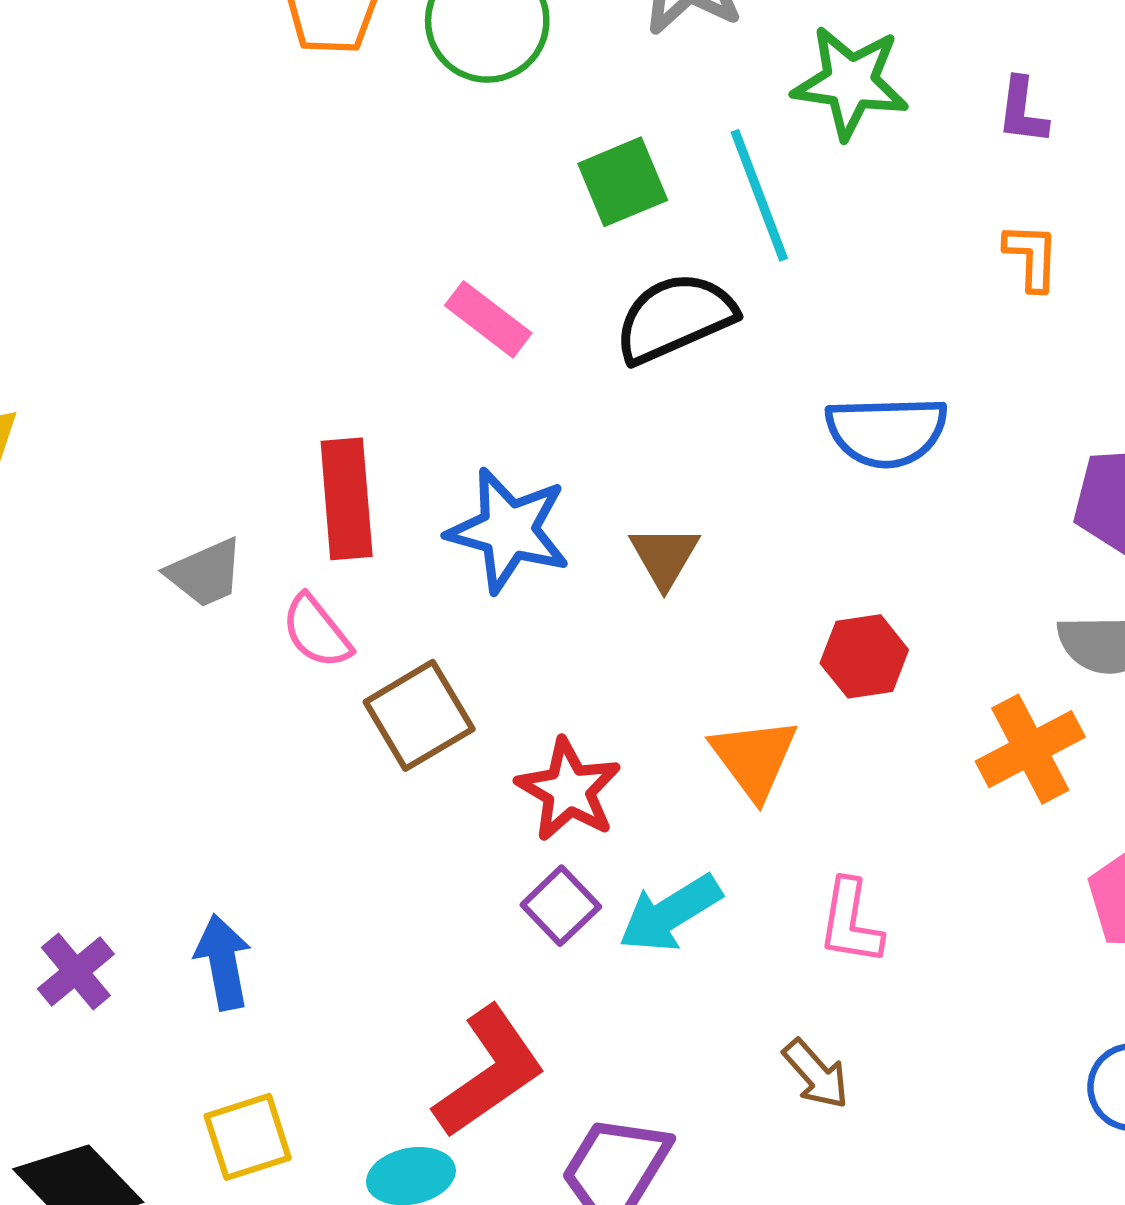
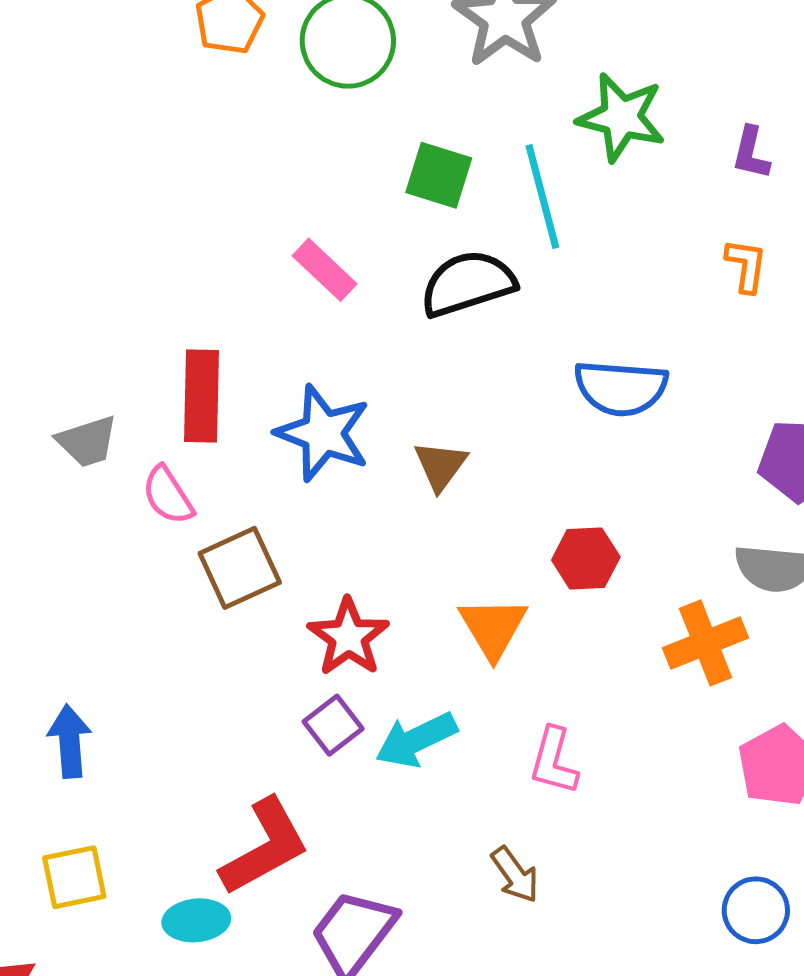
green square: (623, 182) -> (439, 175), turned 34

